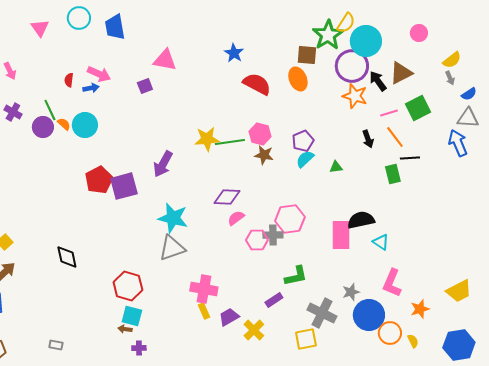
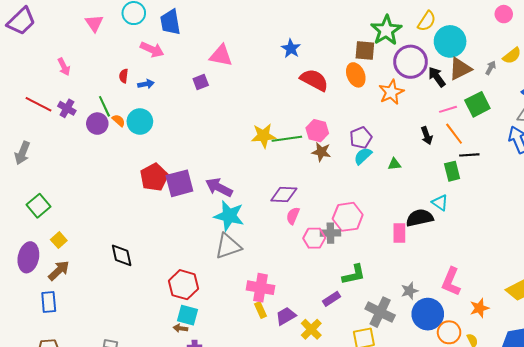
yellow semicircle: (346, 23) -> (427, 21), moved
pink circle: (419, 33) -> (504, 14), moved
cyan circle: (366, 41) -> (450, 41), moved
pink arrow: (99, 74) -> (152, 50), moved
gray arrow: (450, 78) -> (491, 68), moved, turned -128
orange star: (355, 96) -> (391, 92), moved, turned 30
purple arrow: (163, 164) -> (219, 187), moved, turned 88
pink semicircle: (236, 218) -> (293, 216), turned -30
pink rectangle: (341, 235) -> (399, 233), size x0.7
cyan triangle: (381, 242) -> (440, 203), moved

